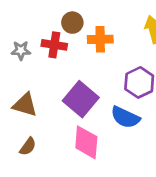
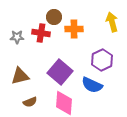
brown triangle: (25, 105) -> (20, 76), turned -30
brown semicircle: (28, 147) -> (30, 102), moved, turned 32

